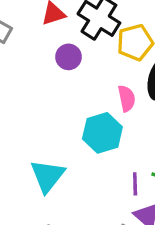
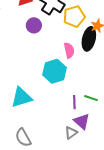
cyan triangle: (48, 176) -> (21, 97), turned 35

